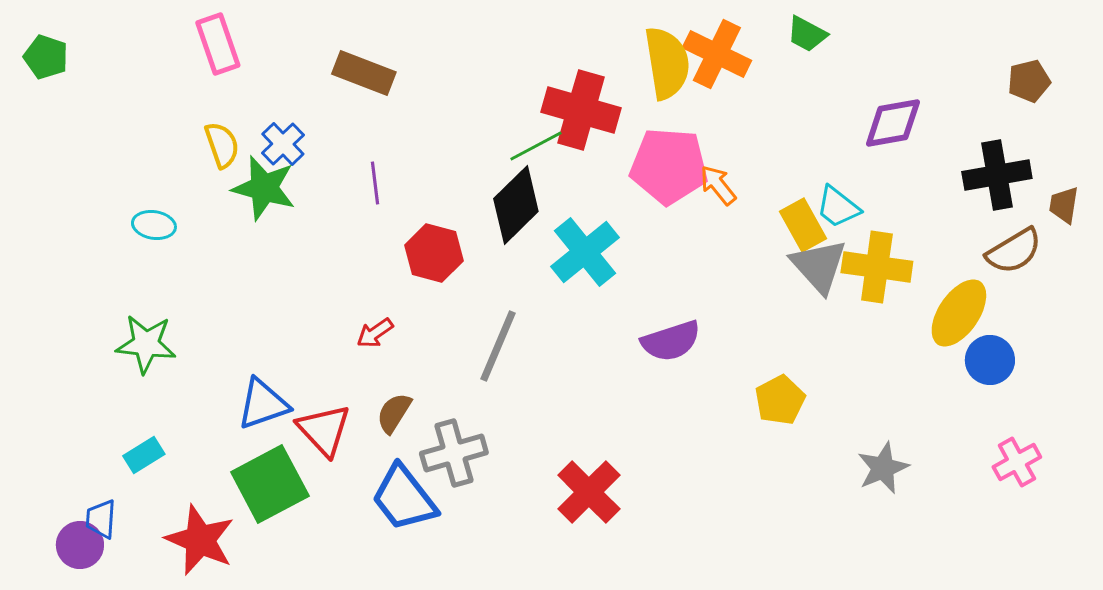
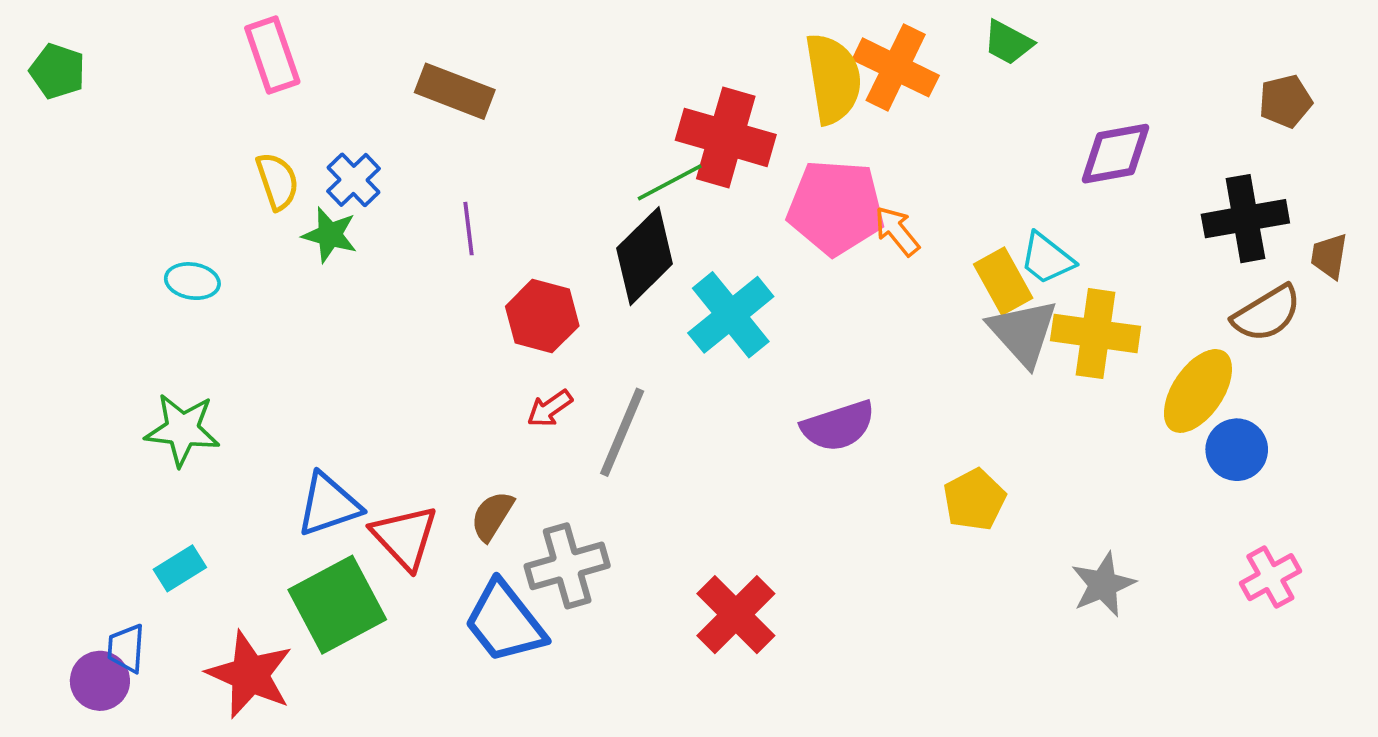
green star: (264, 188) -> (330, 235), size x0.7
red arrow: (375, 333) -> (550, 408), moved

